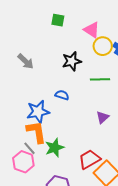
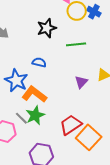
blue star: (38, 112) -> (16, 81), turned -30
orange L-shape: (36, 132) -> (34, 94), moved, turned -40
gray line: (30, 148) -> (21, 118), moved

